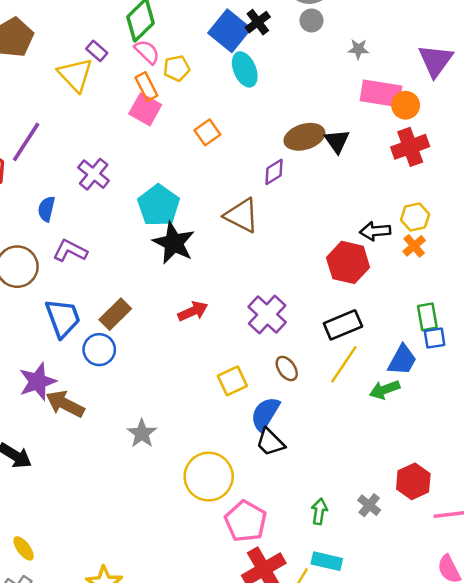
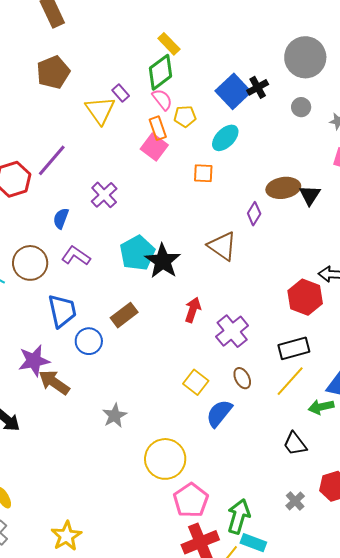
gray circle: (311, 20) -> (301, 107), moved
cyan ellipse: (245, 69) -> (225, 138), moved, turned 60
orange square: (207, 132) -> (203, 173), turned 30
purple diamond: (274, 172) -> (254, 214), turned -35
cyan pentagon: (159, 205) -> (137, 253), moved
red arrow: (193, 311) -> (193, 310), moved, turned -55
brown rectangle: (115, 314) -> (124, 315), moved
yellow square: (232, 381) -> (196, 382), turned -35
black trapezoid: (270, 442) -> (295, 444), moved
green arrow: (319, 511) -> (239, 516), moved, size x1.6

